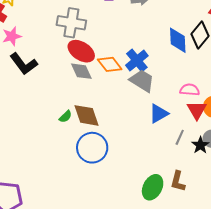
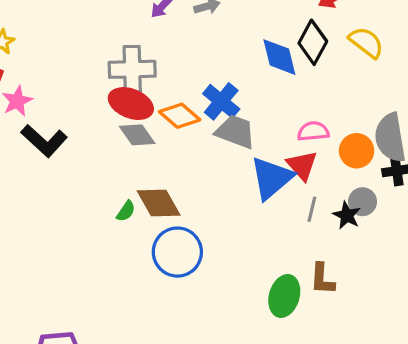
gray cross: (71, 23) -> (132, 69), moved
red triangle: (197, 110) -> (302, 165), moved
blue triangle: (159, 113) -> (272, 178), size x1.4

